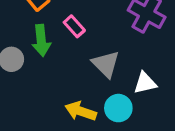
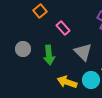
green arrow: (41, 40) -> (49, 55), moved

